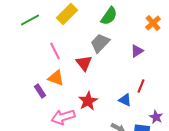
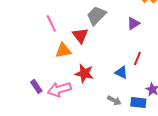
orange triangle: (56, 78) -> (63, 50), moved, turned -30
purple rectangle: (40, 91) -> (36, 86), moved
red star: (88, 101) -> (84, 73), turned -30

